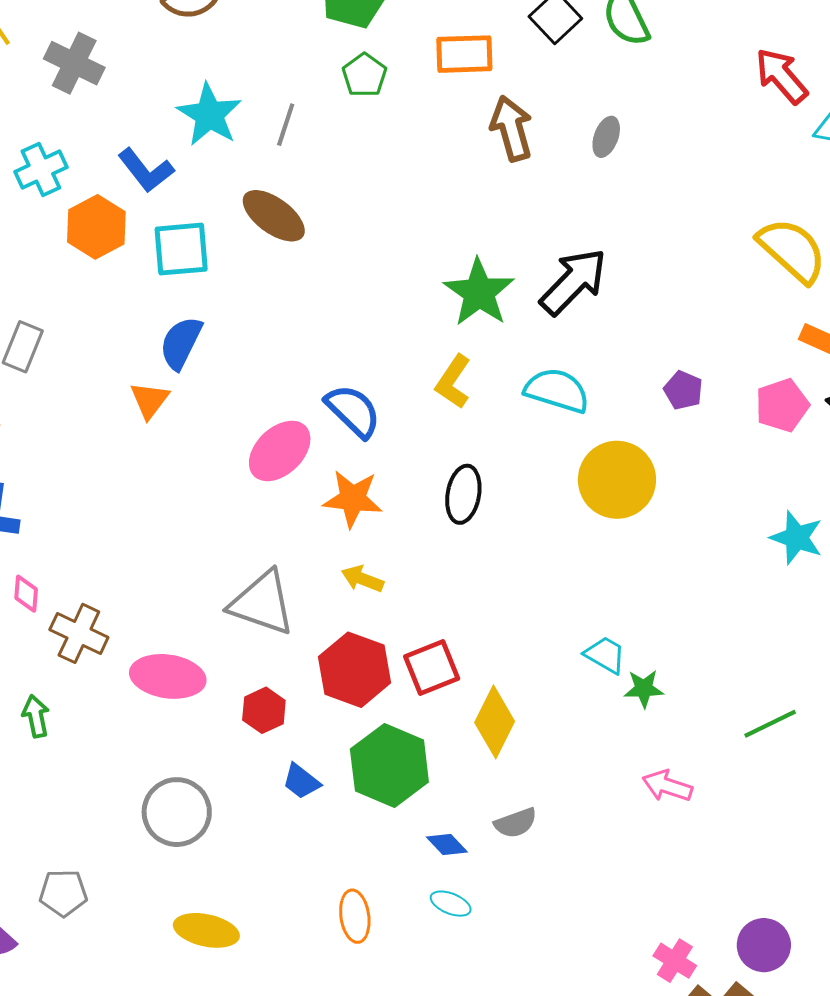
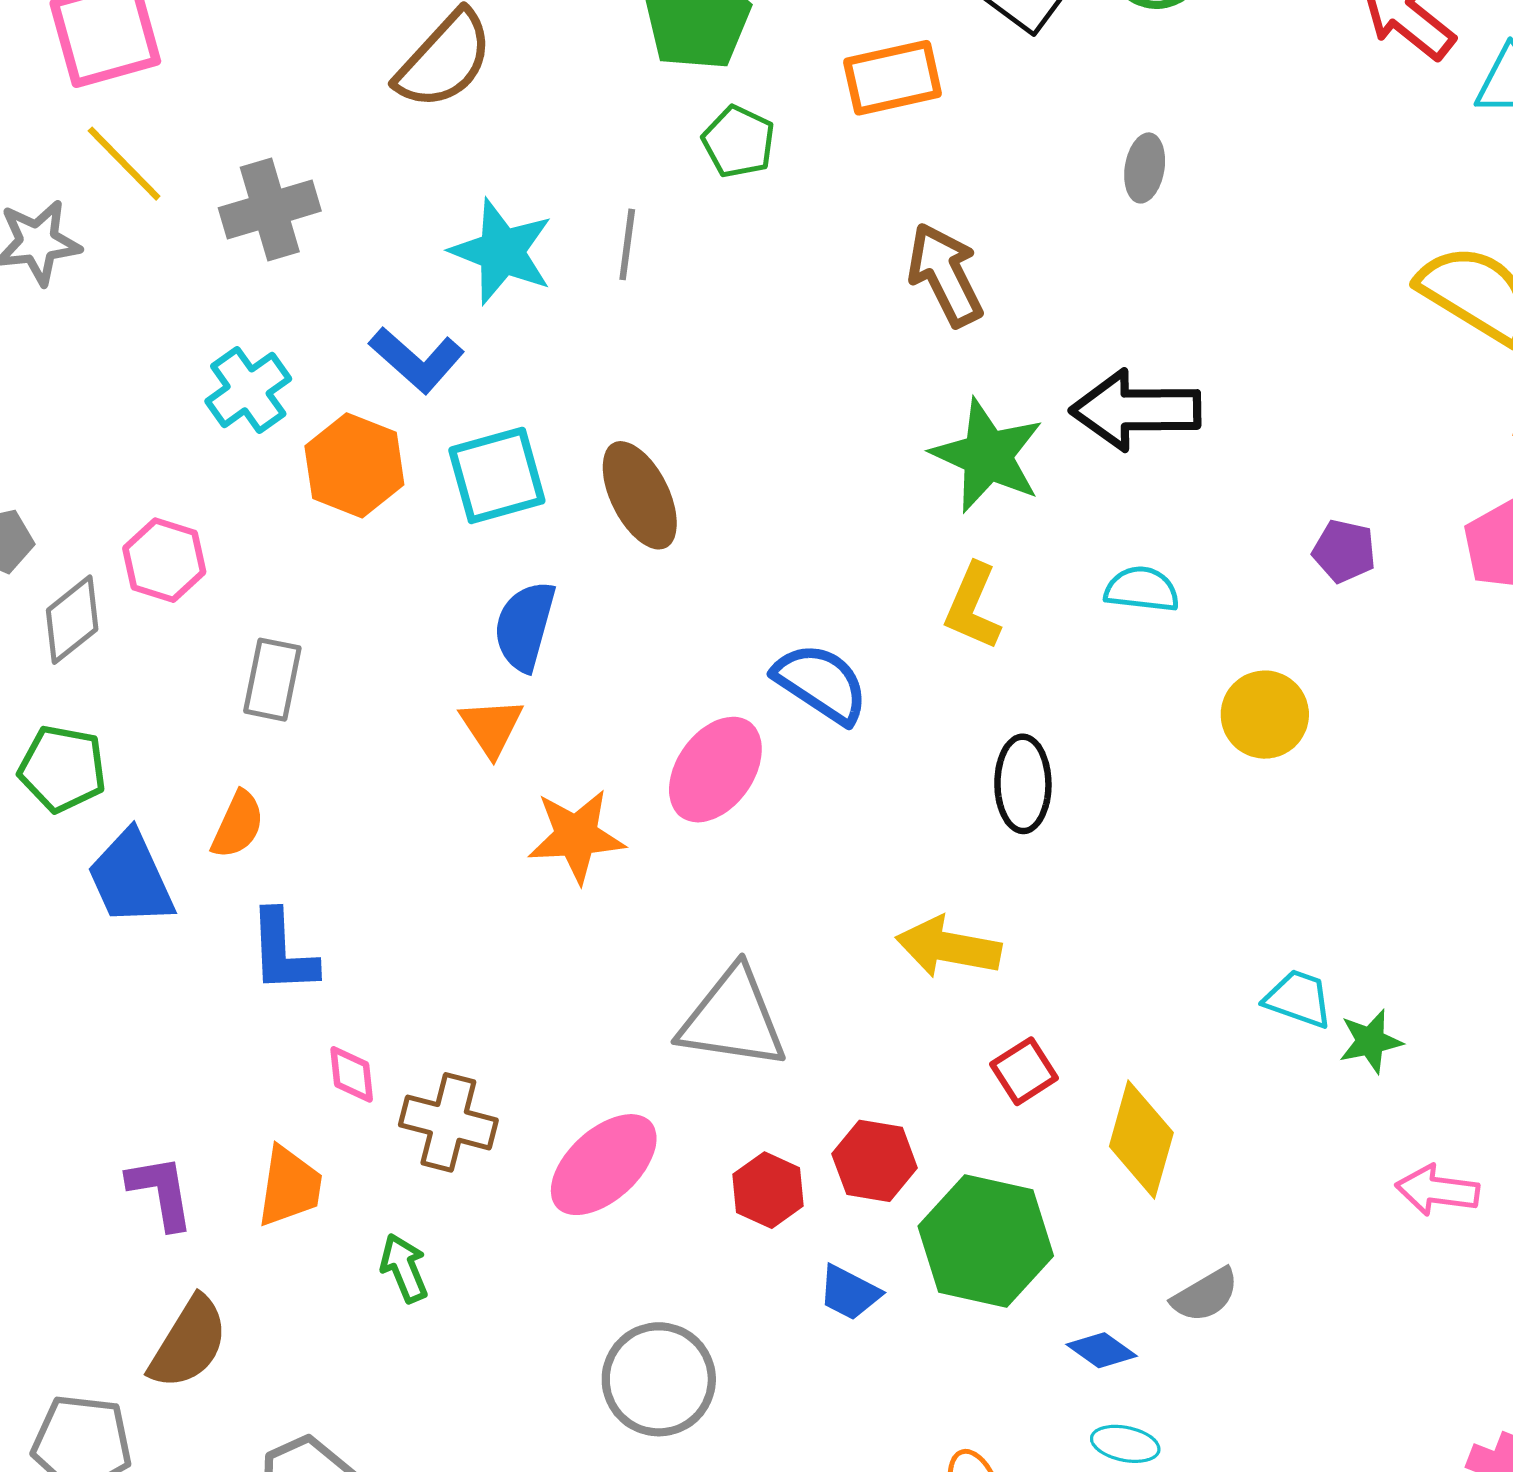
gray cross: (74, 63) -> (270, 209), turned -32
brown arrow: (511, 128) -> (945, 275), moved
brown ellipse: (274, 216) -> (640, 495), moved, turned 38
black arrow: (573, 282) -> (1136, 410), turned -124
cyan semicircle: (557, 390) -> (1142, 589), size x0.7
yellow circle: (617, 480) -> (1265, 715), size x0.7
orange star: (353, 499) -> (576, 836), moved
yellow arrow: (362, 579) -> (948, 947), moved, size x1.5
red square: (432, 668) -> (1024, 1071), size x0.7
red hexagon: (355, 670) -> (875, 1161), moved, size x0.7
pink ellipse: (168, 676) -> (604, 1165), turned -40

